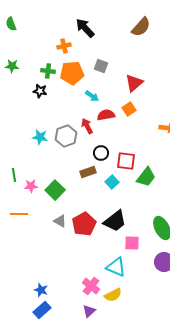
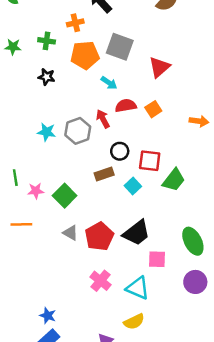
gray square: (101, 66) -> (120, 47), size x1.6
green cross: (48, 71) -> (47, 41), moved
orange square: (129, 109) -> (153, 109), moved
pink cross: (91, 286) -> (101, 281), moved

